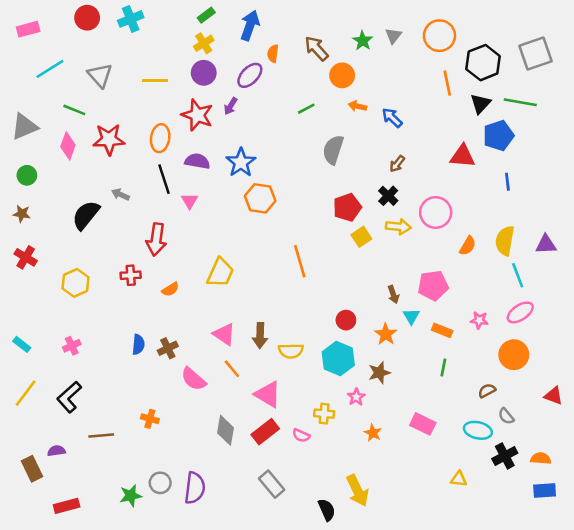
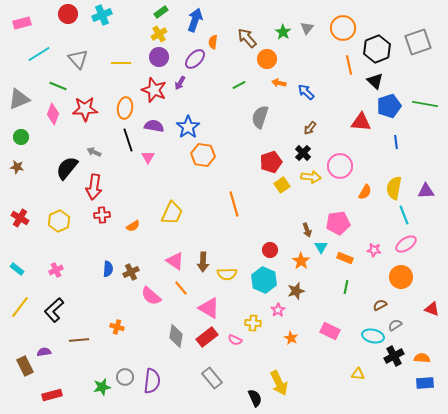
green line: (520, 102) -> (425, 104), moved
black triangle: (480, 104) -> (375, 81), turned -30
red arrow: (156, 239) -> (94, 187), moved
red cross: (26, 257) -> (20, 218), moved
gray semicircle: (506, 416) -> (395, 325), turned 96

